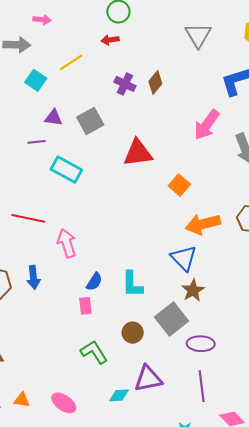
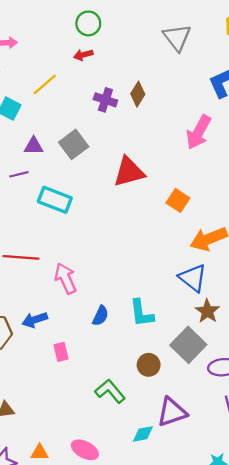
blue arrow: (33, 277) -> (35, 320), turned 85
pink rectangle: (85, 306) -> (61, 352), moved

